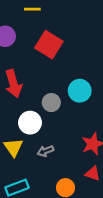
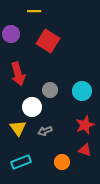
cyan circle: (80, 91) -> (82, 91), moved

